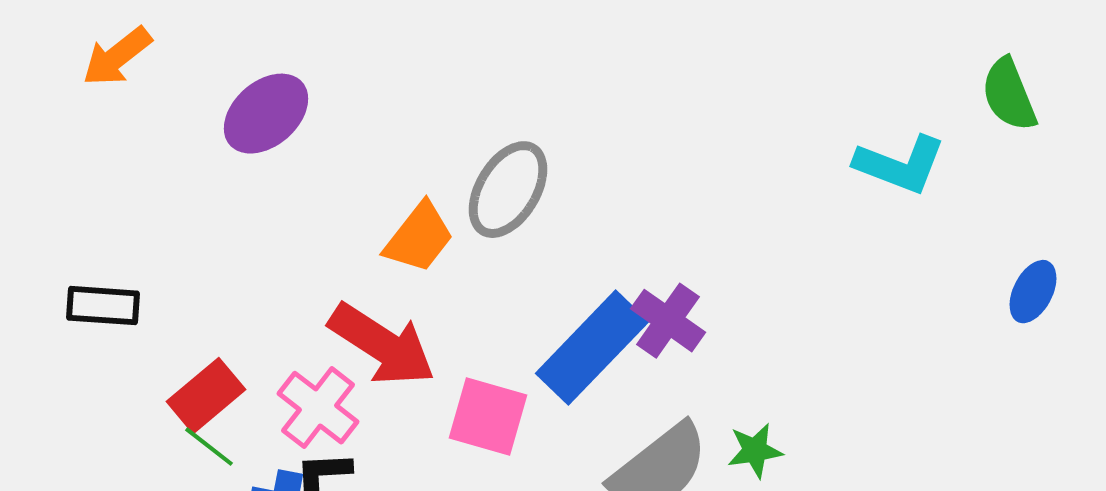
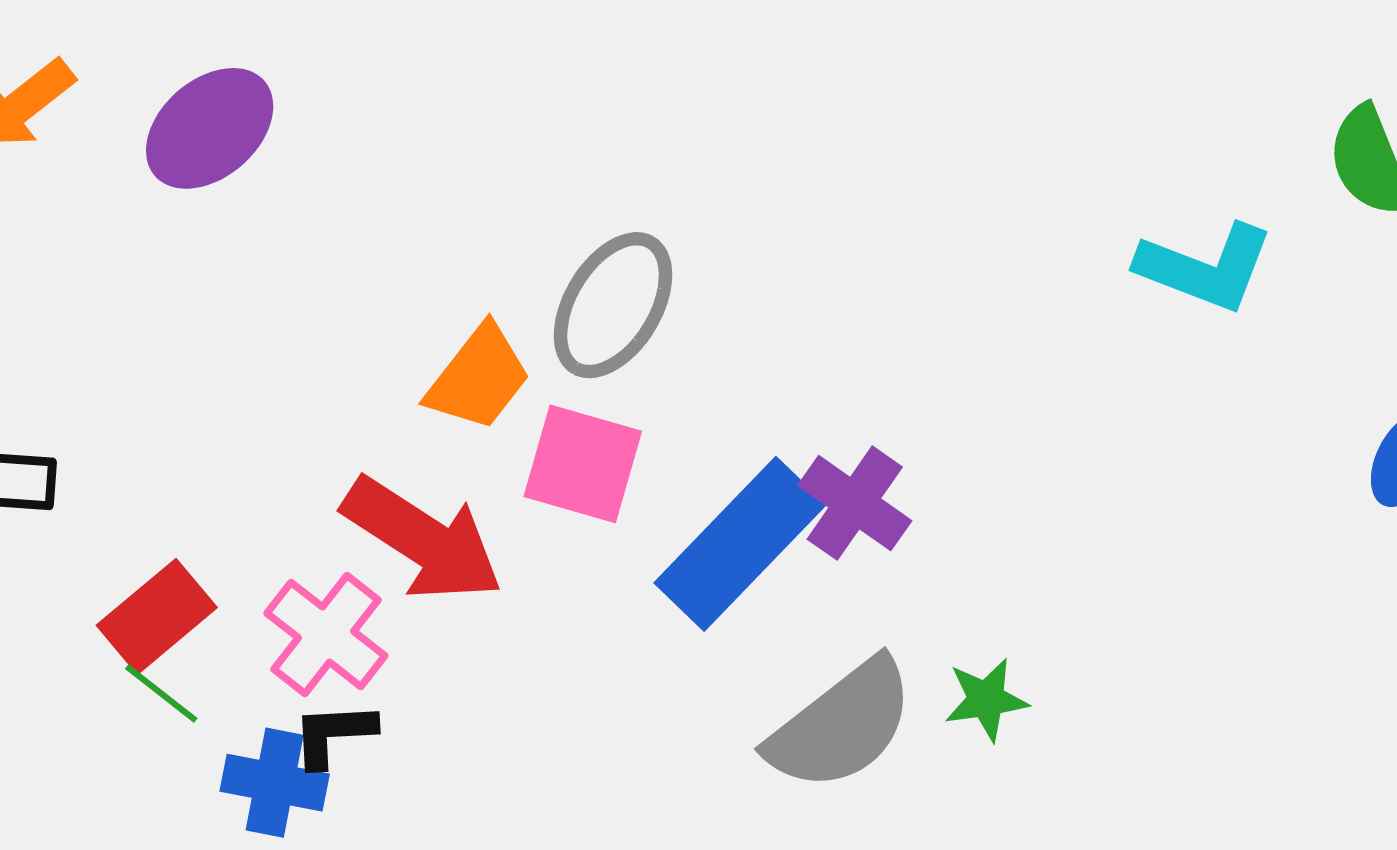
purple ellipse: (266, 114) -> (210, 128), moved
pink square: (488, 417) -> (583, 464), moved

